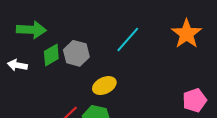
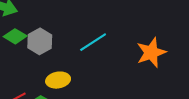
green diamond: (51, 55) -> (15, 36), turned 45

